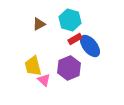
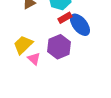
yellow trapezoid: (33, 66) -> (23, 45), turned 60

